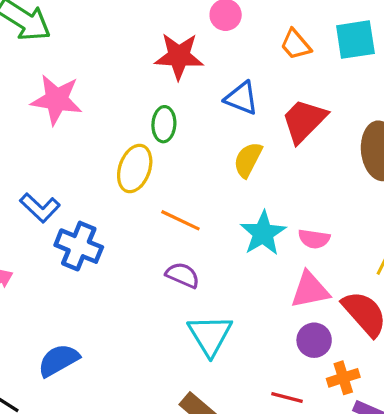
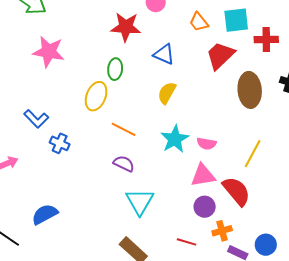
red trapezoid: (304, 121) -> (220, 56), moved
blue cross: (79, 246) -> (60, 143), size x0.7

